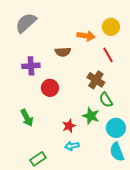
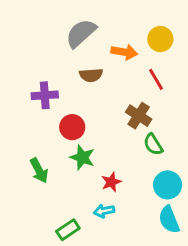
gray semicircle: (26, 23) -> (81, 33), moved
green star: (91, 116) -> (82, 157), moved
red star: (69, 126) -> (111, 182), moved
green rectangle: (38, 159) -> (68, 230), moved

